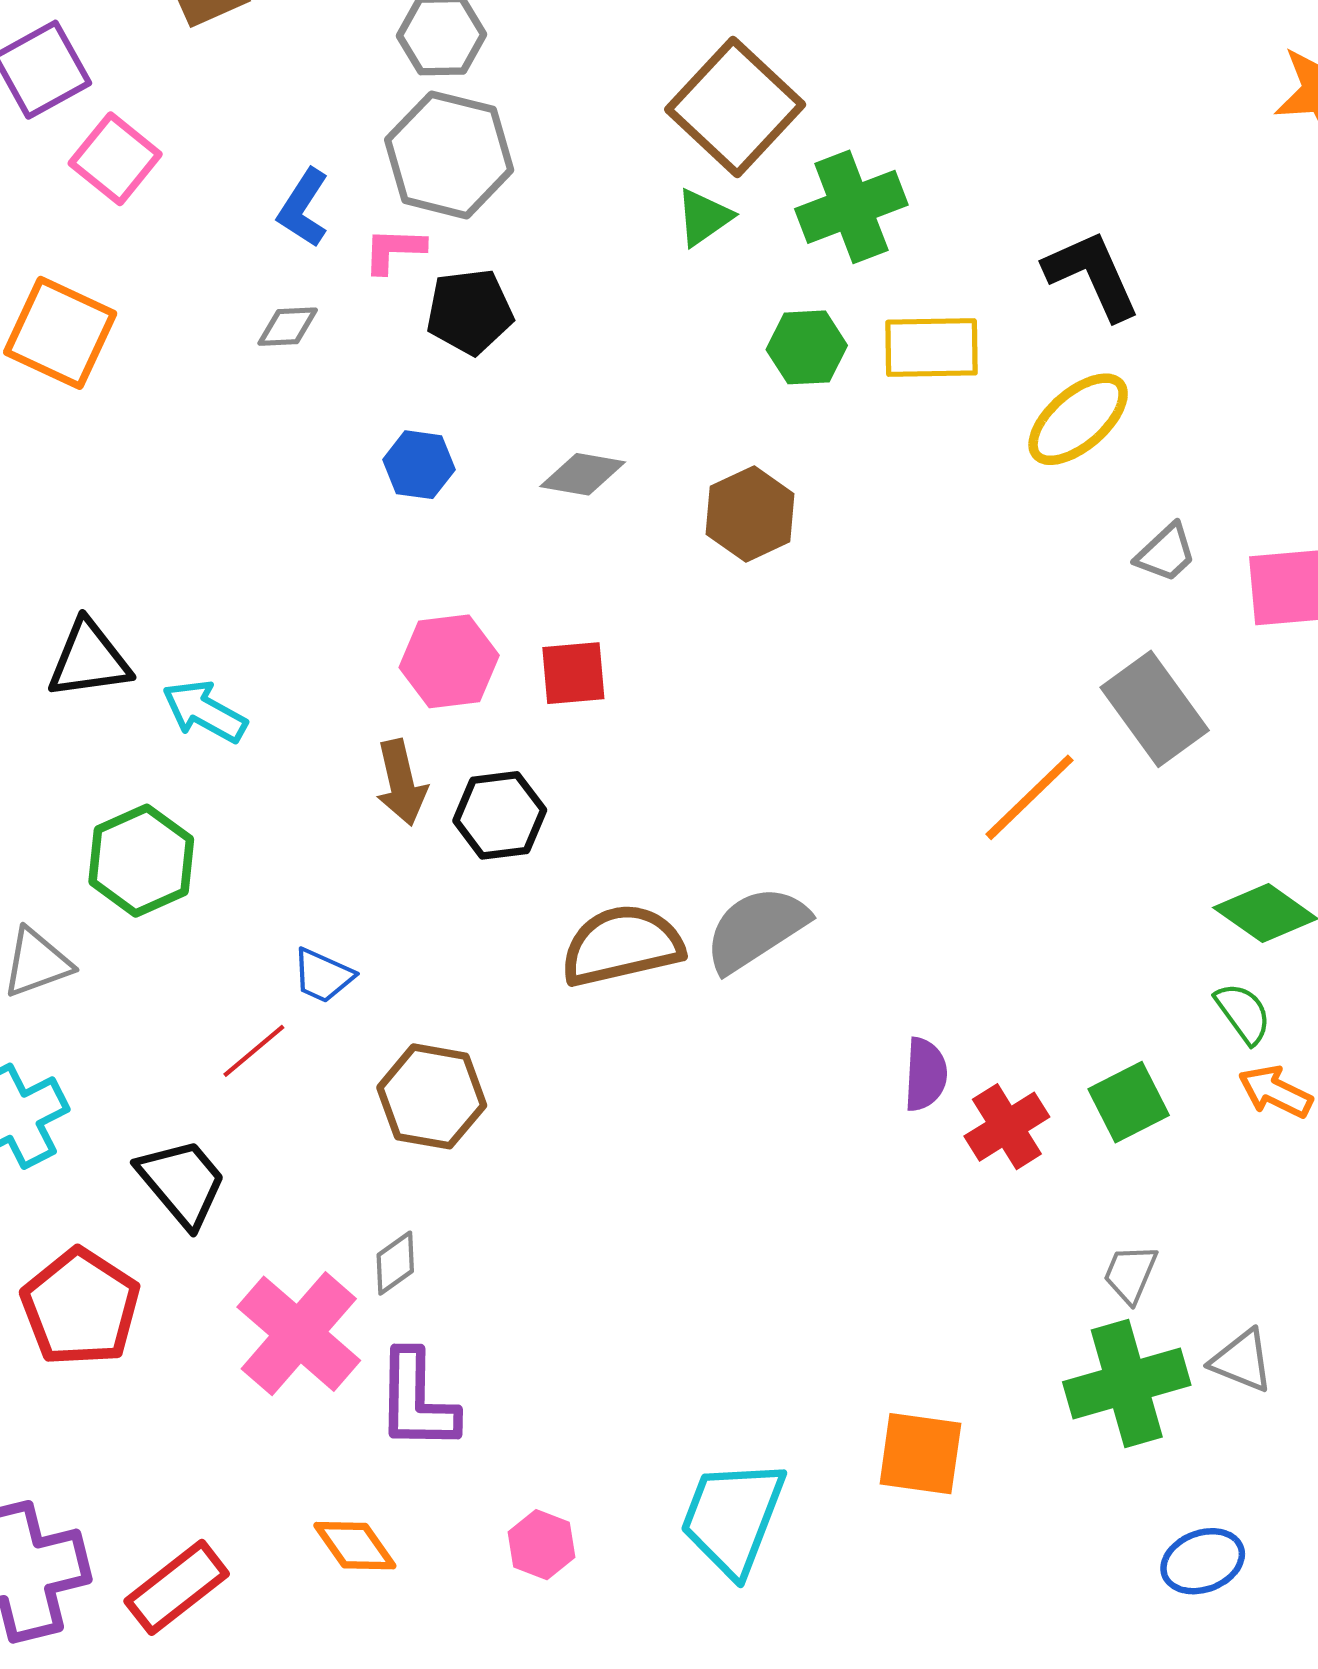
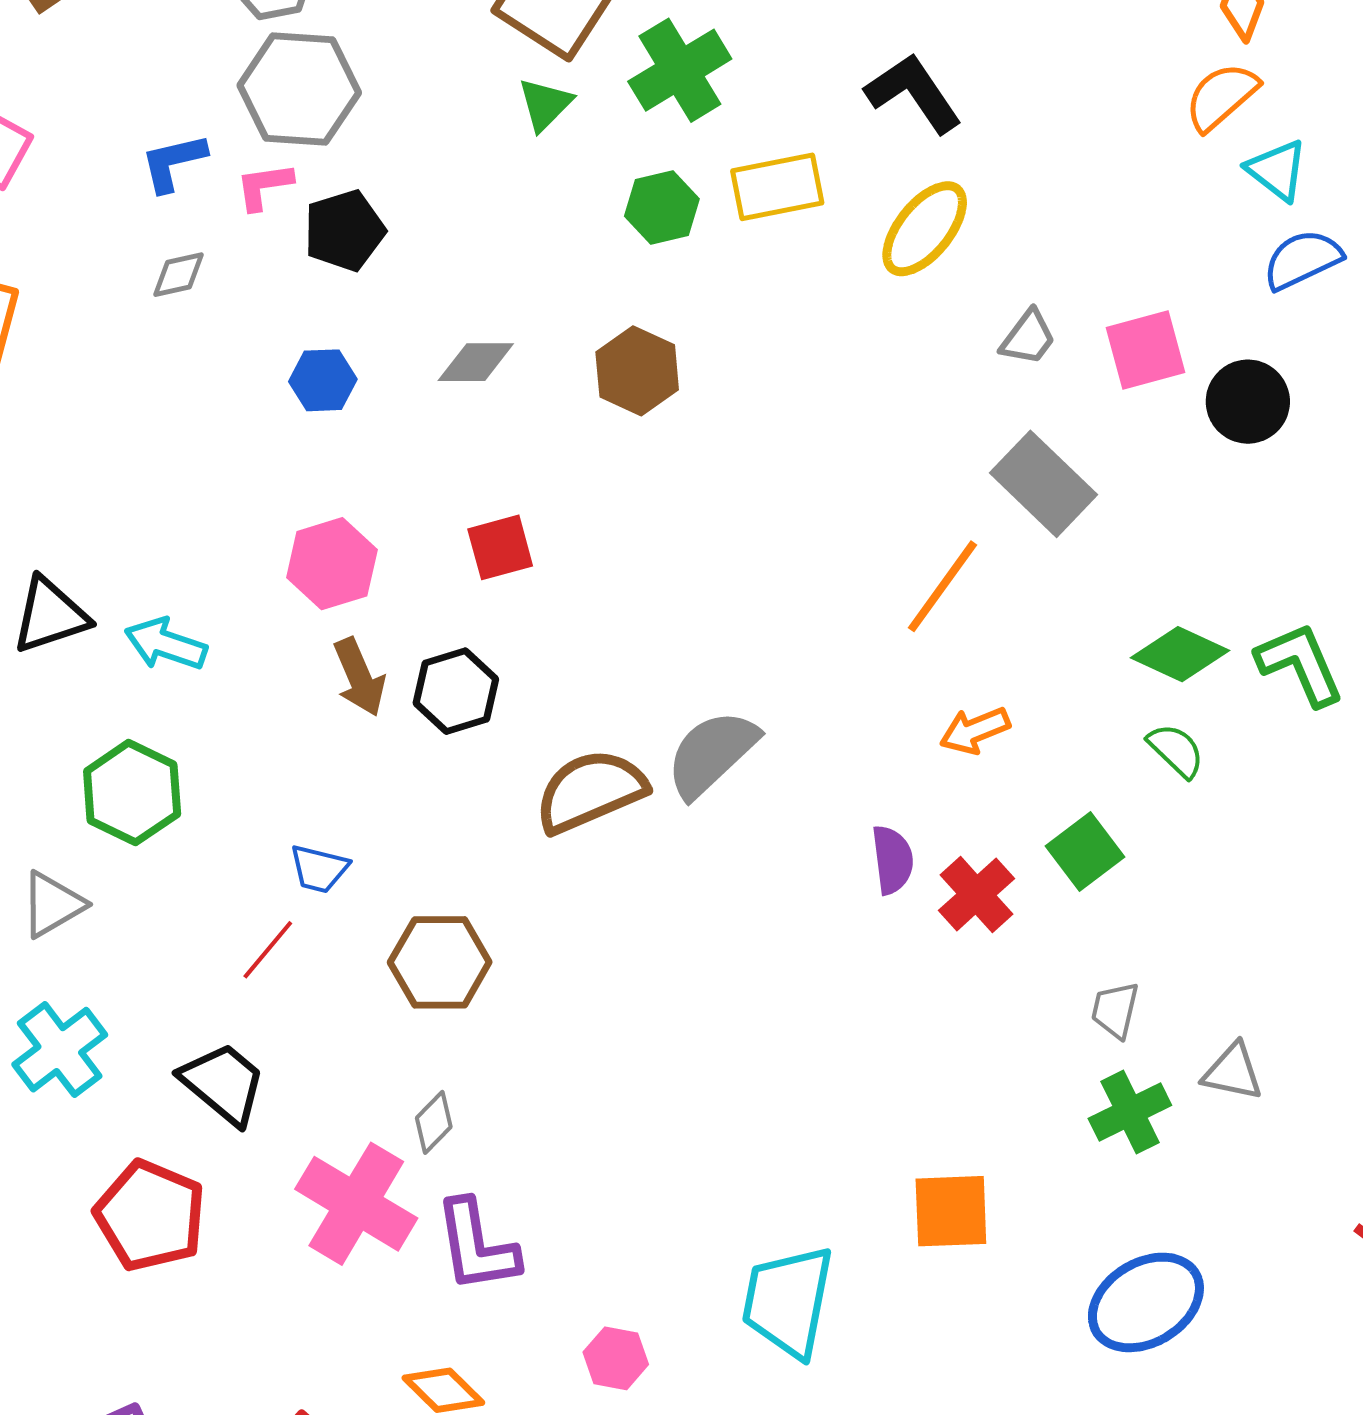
blue L-shape: (303, 208) -> (173, 162), turned 54
pink hexagon: (449, 661) -> (332, 564), moved
orange arrow: (1275, 1092) -> (975, 730), moved, turned -38
green cross: (1127, 1383) -> (1130, 1112), size x0.7
blue ellipse: (1203, 1561) -> (1146, 1302), moved, size x1.5

